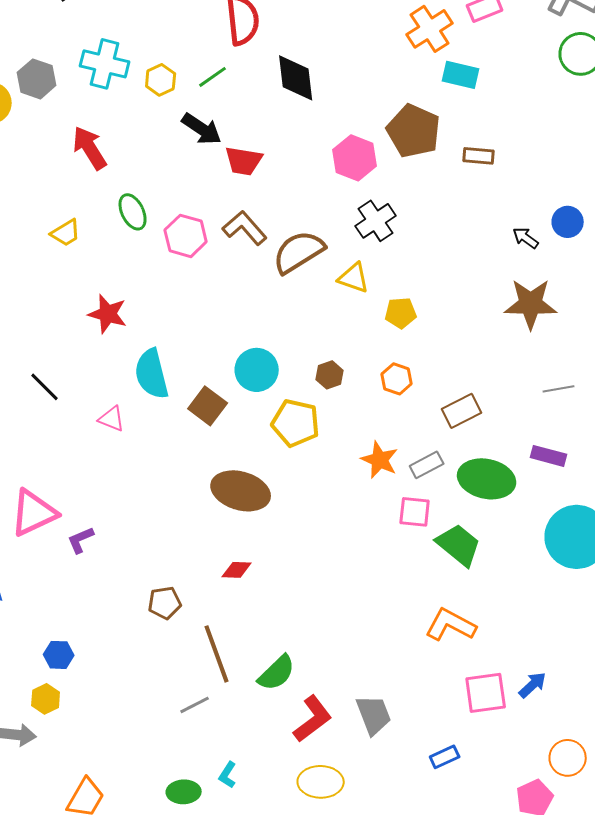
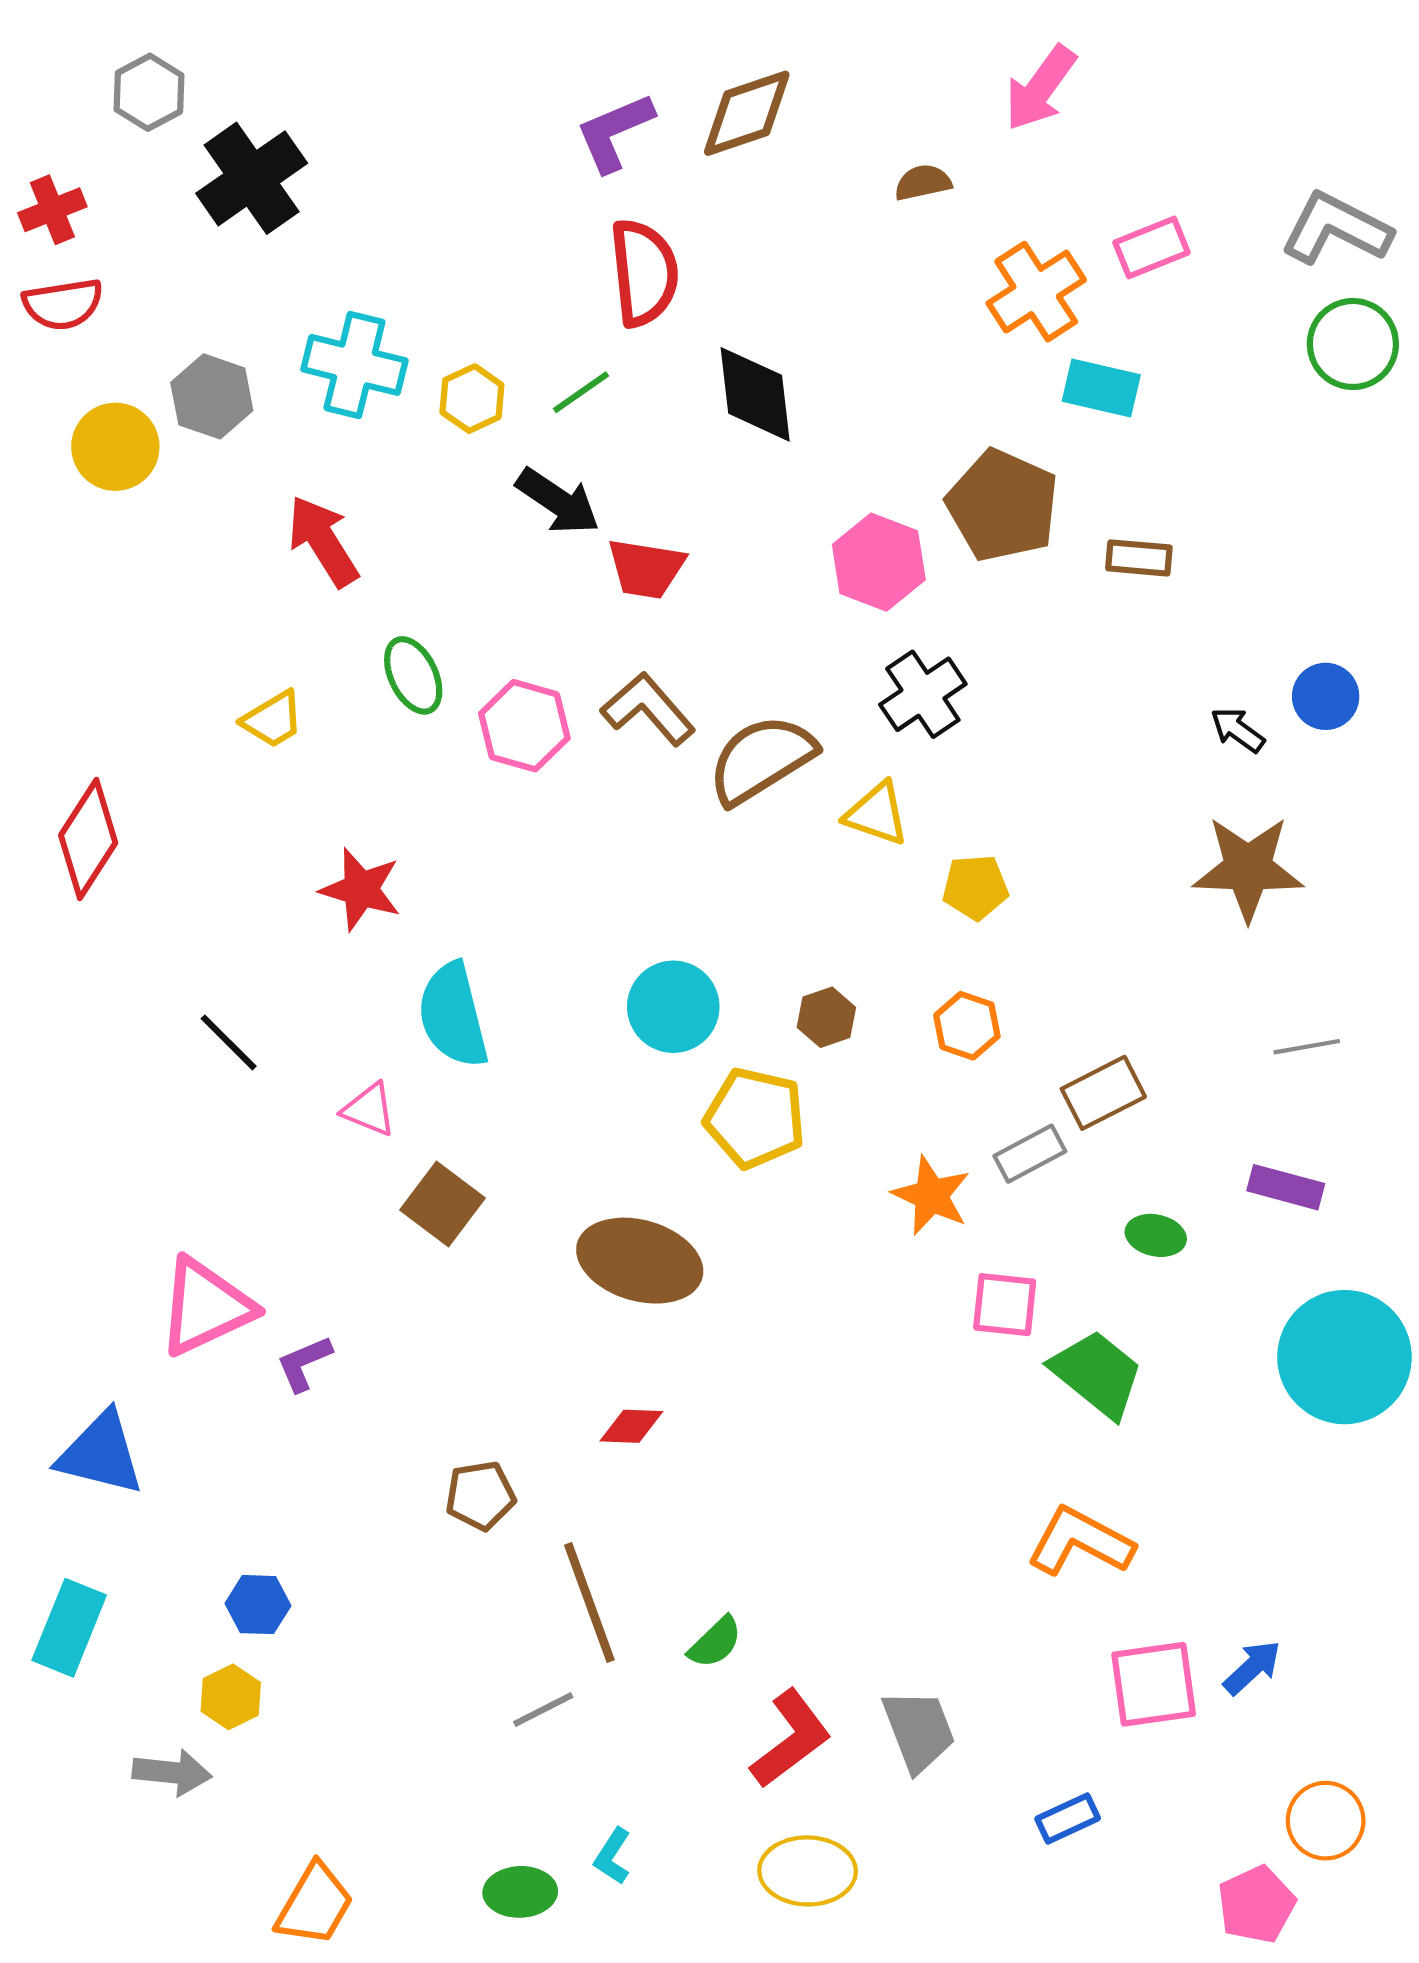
brown square: (208, 406) -> (443, 1204), moved
gray rectangle: (427, 465) -> (1030, 1154), moved
green ellipse: (487, 479) -> (1156, 1235), size x0.5
green semicircle: (277, 673) -> (715, 1642), size x0.7

